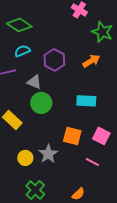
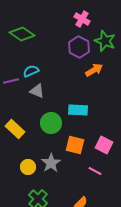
cyan semicircle: (22, 51) -> (31, 71), moved
purple hexagon: (54, 60) -> (79, 47), moved
cyan rectangle: (86, 101) -> (78, 110), moved
green circle: (41, 103) -> (51, 123), moved

